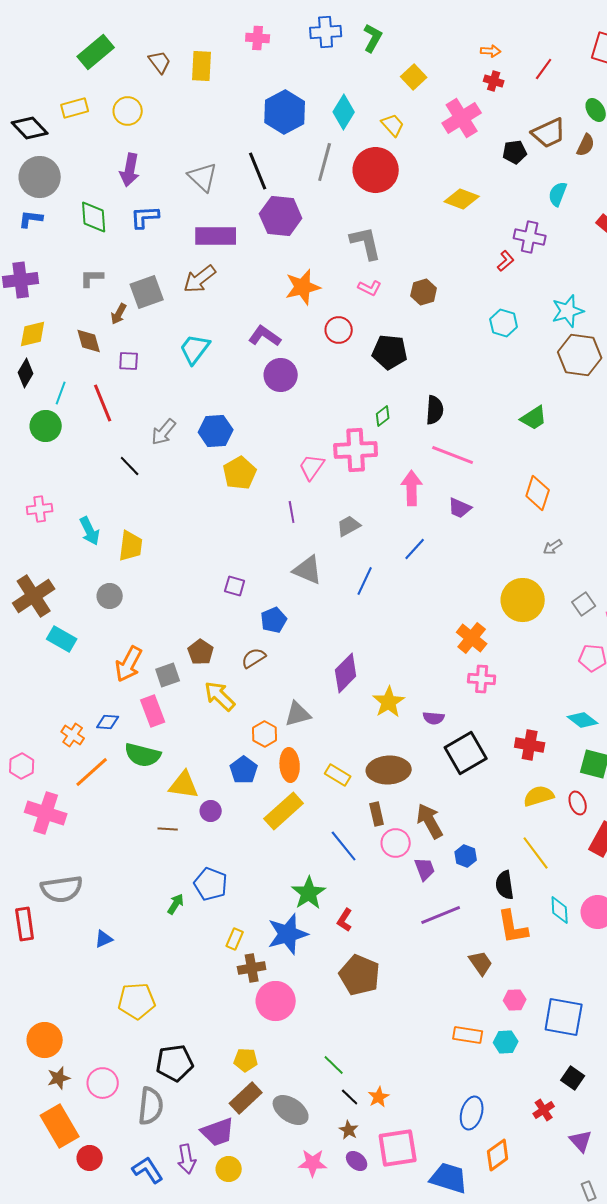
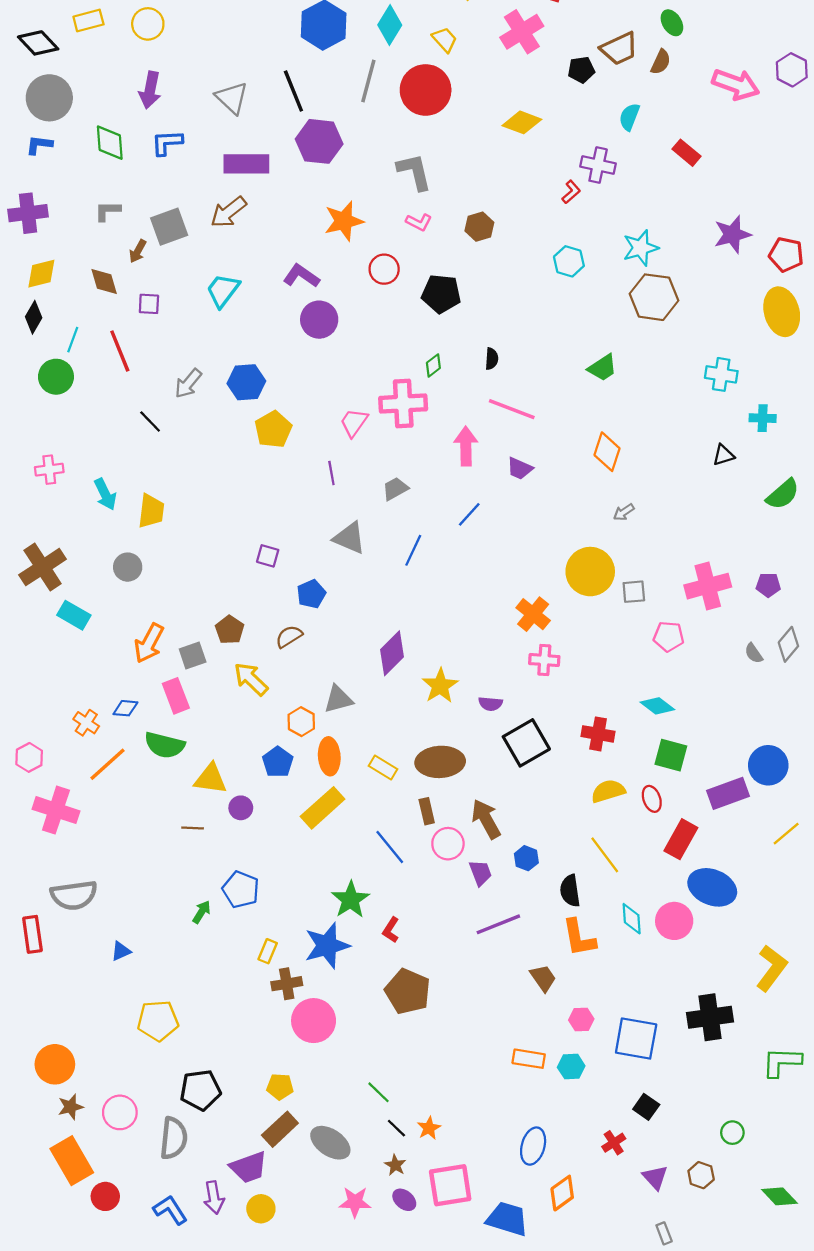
black semicircle: (435, 410) -> (492, 359), size x0.7
gray square: (584, 604) -> (634, 592), moved, turned 30

